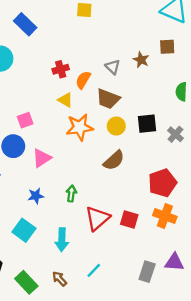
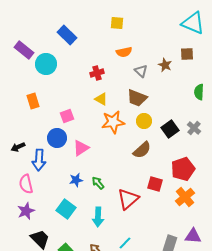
orange semicircle: (83, 80) -> (124, 52), moved, turned -133
black square: (147, 124) -> (170, 129), moved, turned -30
green arrow: (71, 194) -> (98, 183), moved, turned -48
orange cross: (165, 216) -> (185, 197), turned 30
red square: (129, 220) -> (155, 184), moved

